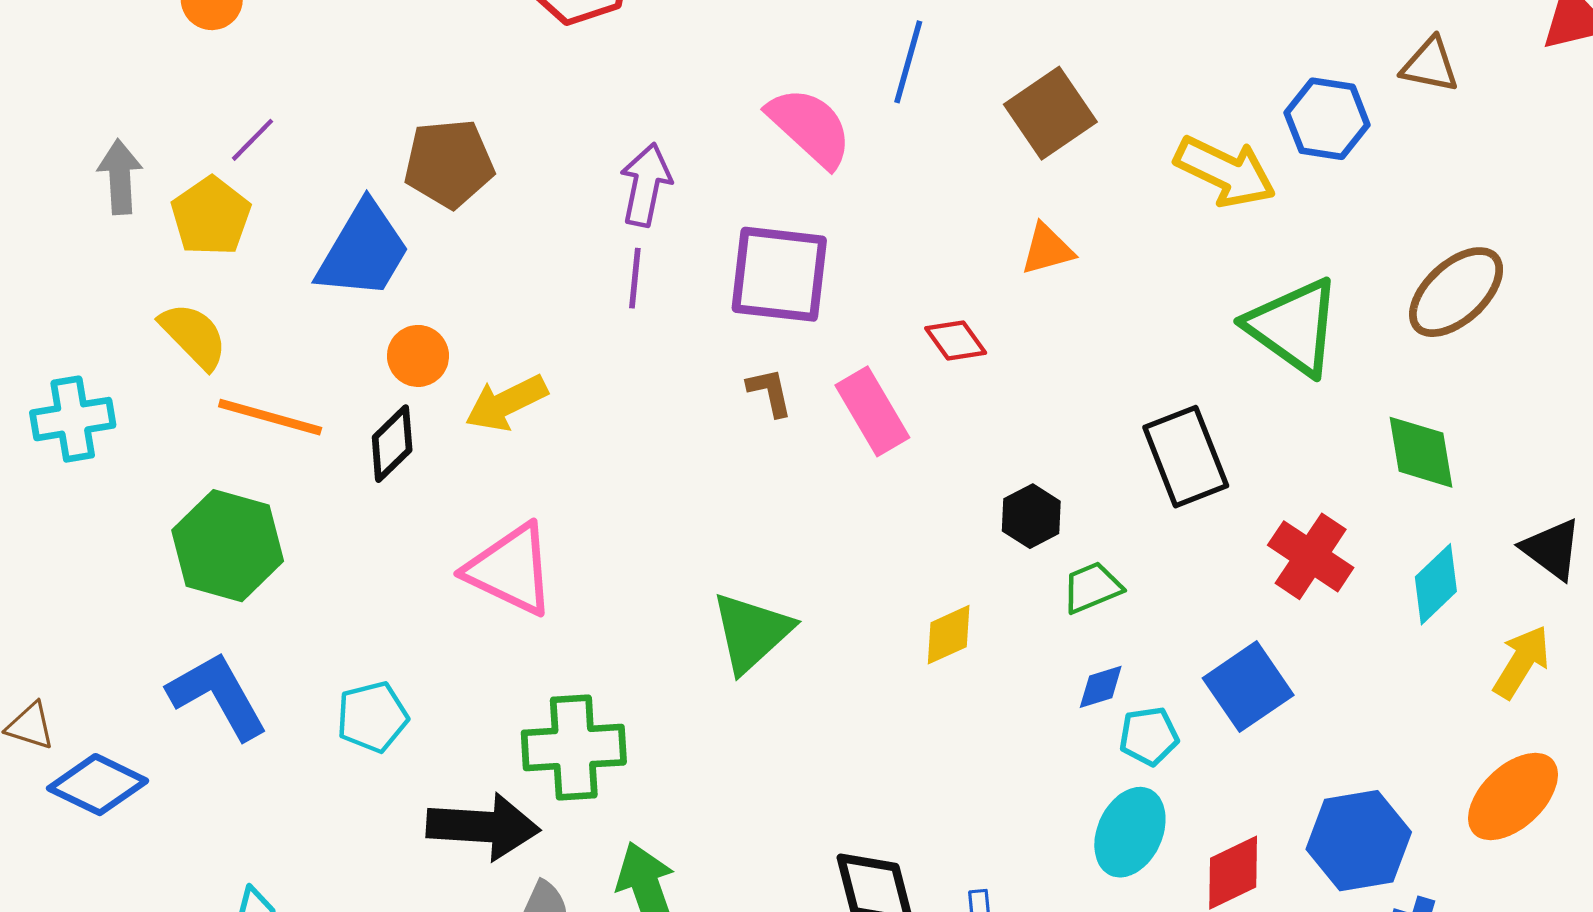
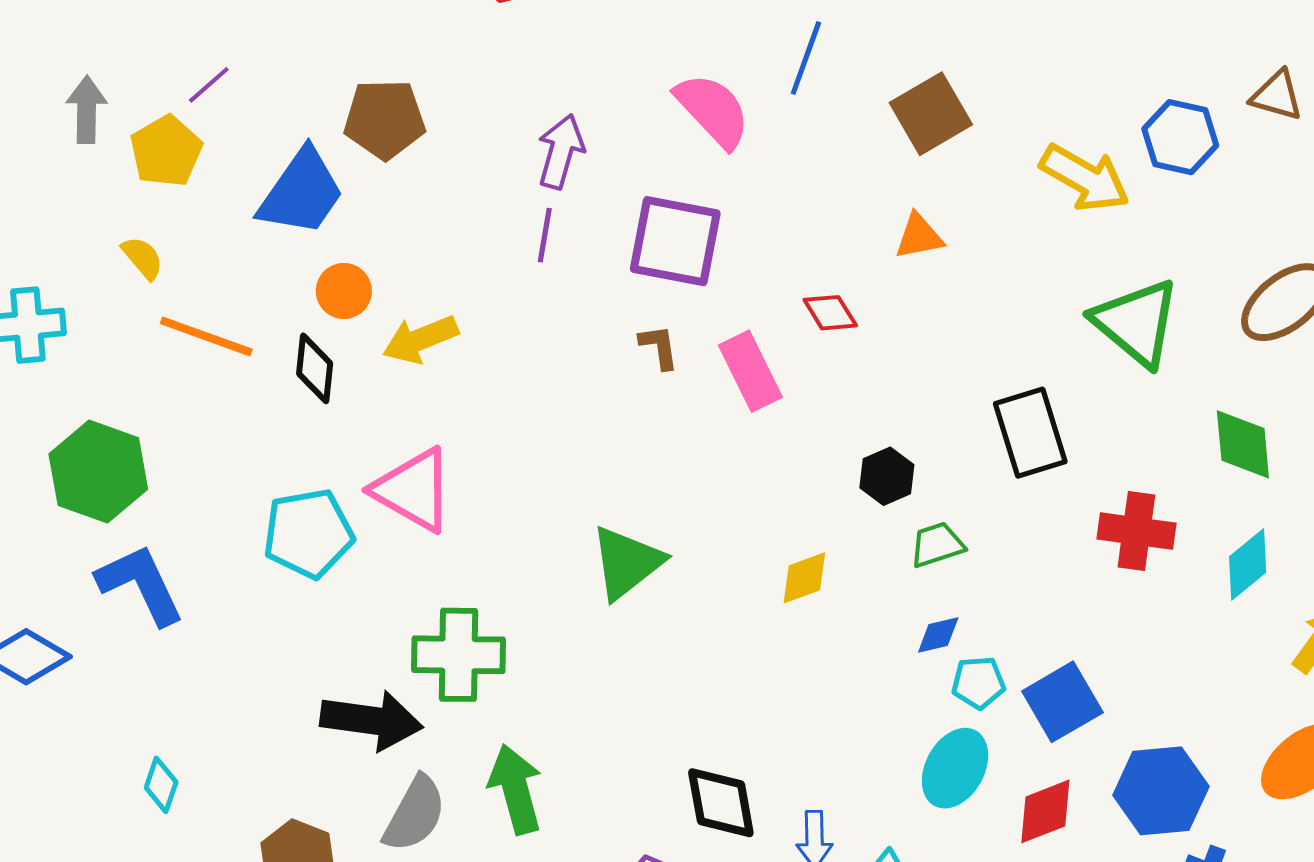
yellow semicircle: (194, 336) -> (143, 258), size x0.7
black diamond: (392, 444) -> (315, 368), turned -44
green hexagon: (228, 546) -> (98, 472), moved
red cross: (1311, 556) -> (1136, 531), turned -30
blue square: (1248, 687) -> (1062, 702), moved
cyan pentagon: (372, 717) -> (308, 533), moved, size x1.4

